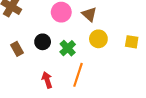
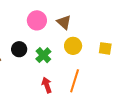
orange line: (78, 75) -> (75, 81), moved
red arrow: (47, 80) -> (47, 85), moved

